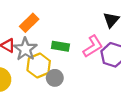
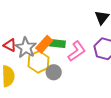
orange rectangle: (29, 23) -> (44, 44), moved
pink L-shape: (93, 46) -> (77, 51), moved

